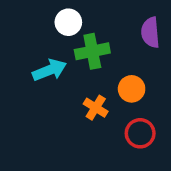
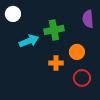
white circle: (68, 22) -> (13, 14), moved
orange cross: (96, 108) -> (56, 63), turned -32

